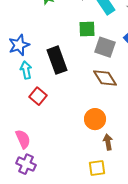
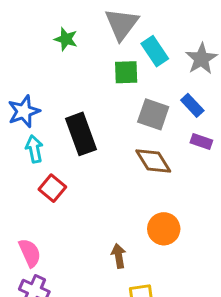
green square: (87, 29) -> (126, 72), moved
orange circle: (95, 119) -> (164, 229), moved
brown arrow: (108, 142) -> (119, 256), moved

